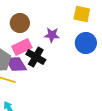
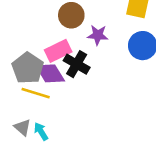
brown circle: (20, 23) -> (71, 15), moved

